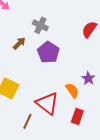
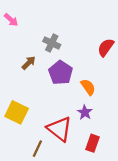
purple star: (88, 78) -> (85, 112), moved
orange semicircle: (72, 90) -> (88, 87), moved

